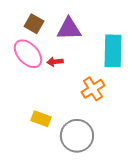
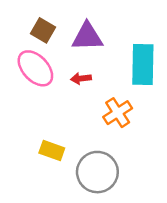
red arrow: (55, 62) -> (81, 78), moved

